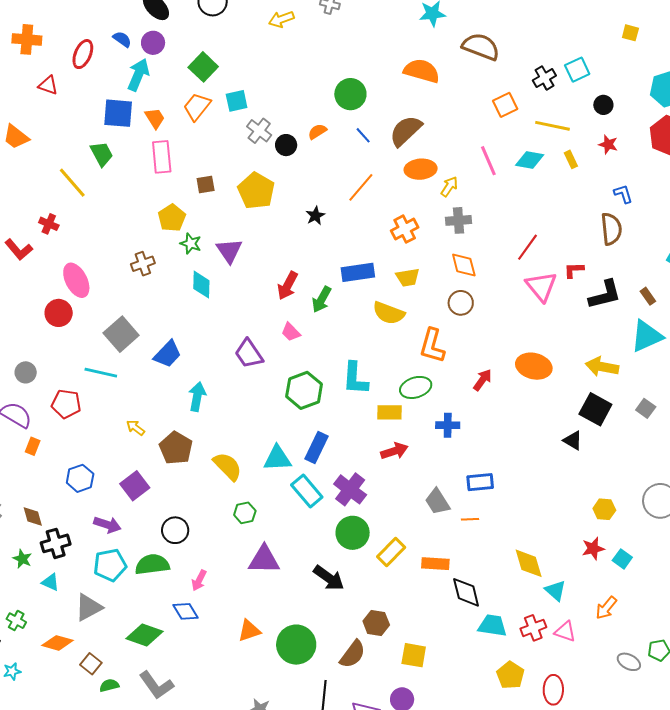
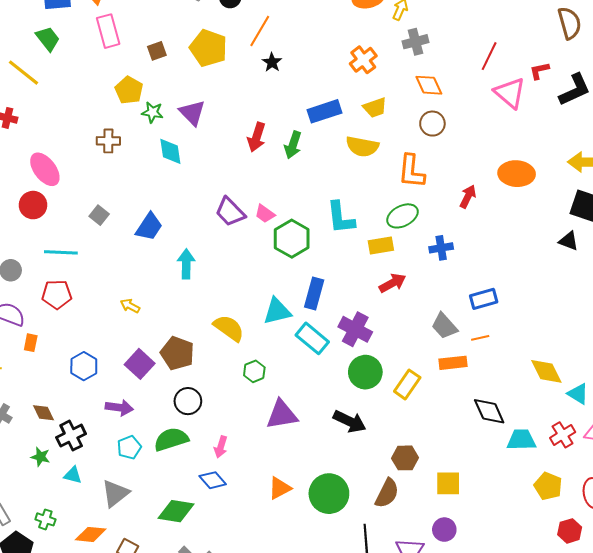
orange line: (361, 187) -> (260, 31), moved
brown cross: (143, 264) -> (108, 141), turned 30
pink trapezoid: (291, 332) -> (265, 214), moved
gray square: (121, 334) -> (99, 215), size x0.6
cyan line: (101, 373) -> (61, 252), moved
brown pentagon: (176, 448) -> (177, 353), moved
orange rectangle: (435, 564) -> (453, 363), moved
cyan pentagon: (110, 565) -> (129, 447), size x0.7

